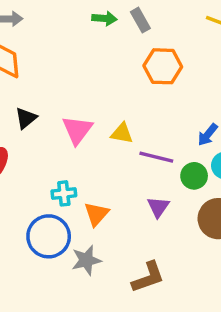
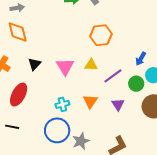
orange hexagon: (163, 66) -> (101, 35), moved
purple line: (156, 157) -> (113, 76), turned -42
orange triangle: (96, 214) -> (90, 101), moved

